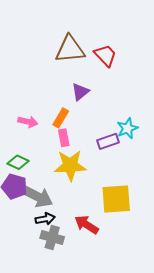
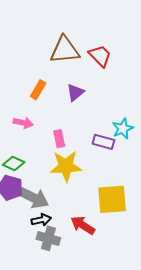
orange rectangle: (61, 118) -> (38, 90), moved
purple rectangle: (108, 141) -> (103, 142), turned 35

